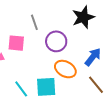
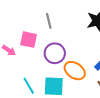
purple circle: (56, 41) -> (55, 53), moved

